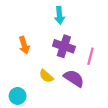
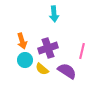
purple cross: (64, 46) -> (48, 48), moved, turned -36
cyan circle: (18, 96) -> (25, 60), moved

